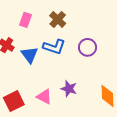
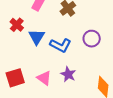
blue L-shape: (54, 47) -> (61, 45), moved

